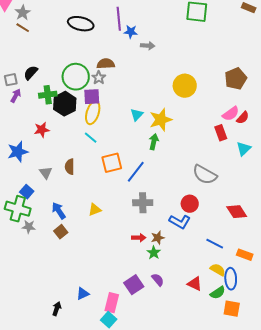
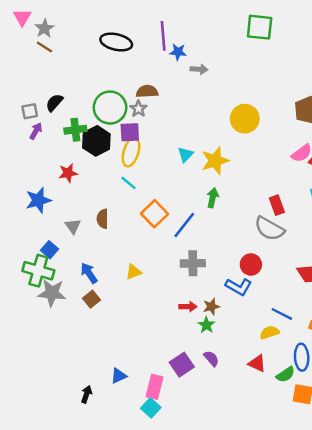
red rectangle: (221, 133) -> (277, 205), moved
green arrow: (154, 142) -> (213, 198), moved
orange square: (112, 163) -> (155, 214), turned -30
gray star: (29, 227) -> (52, 293), size x1.6
yellow semicircle: (218, 270) -> (269, 332), moved, turned -49

